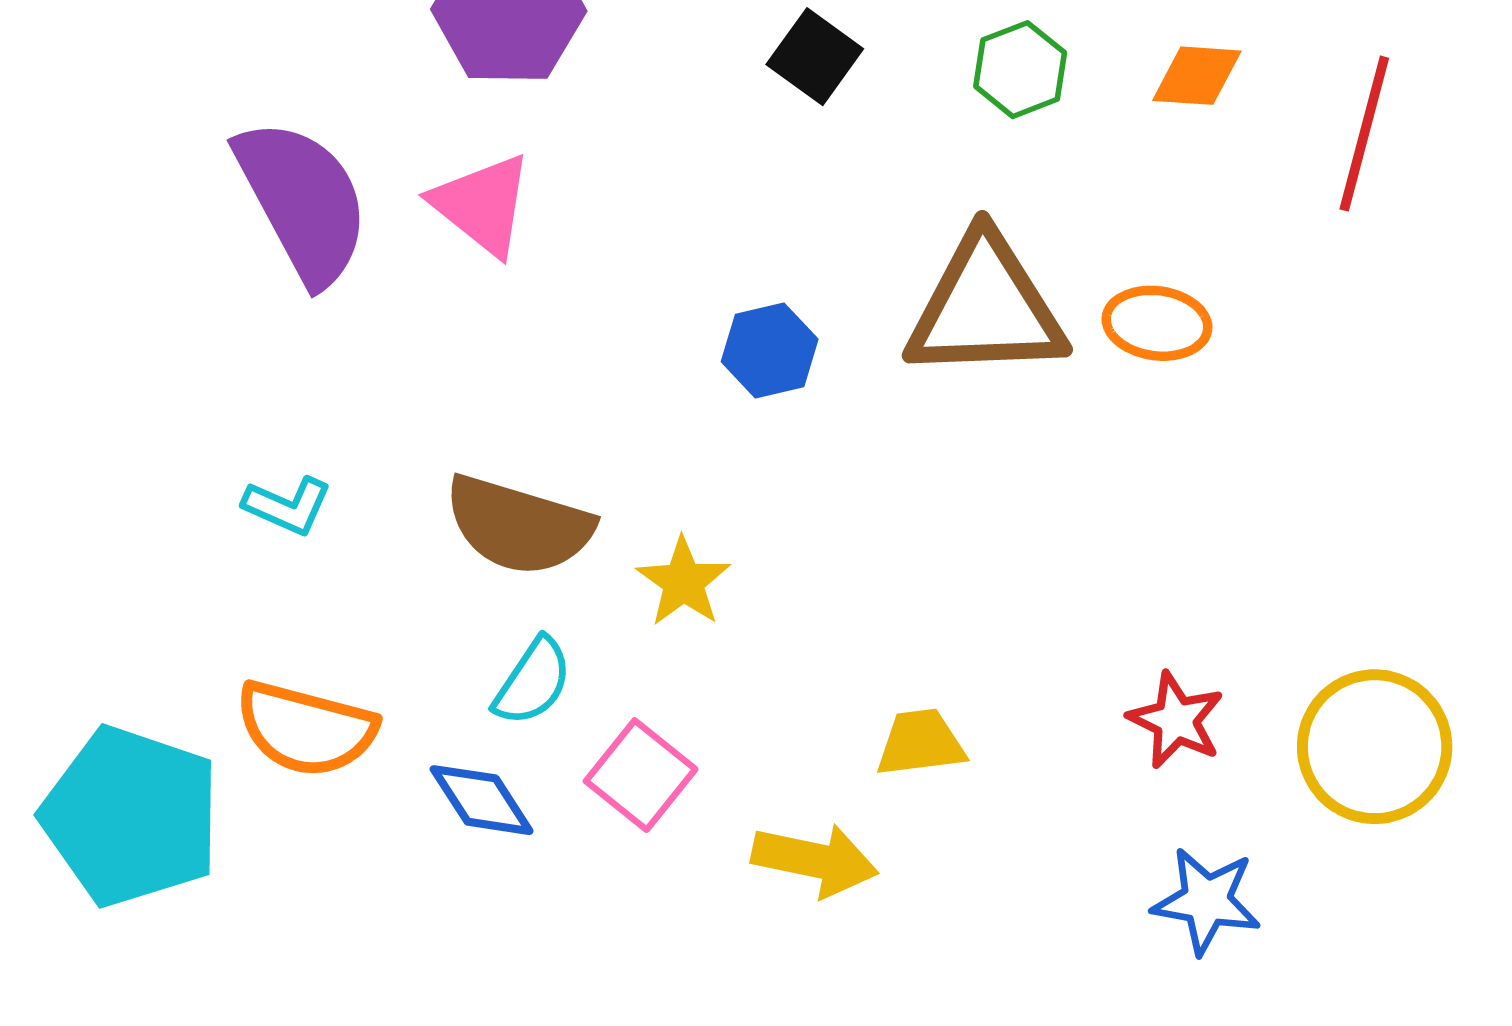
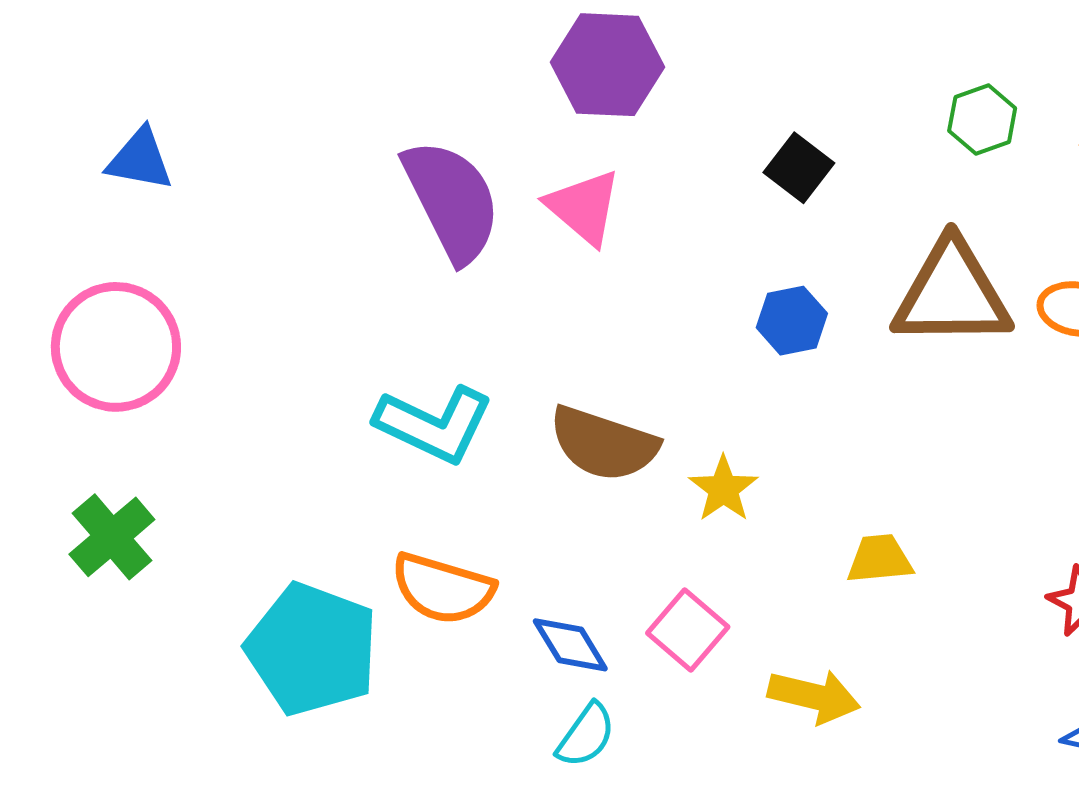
black square: (815, 57) -> (799, 168), moved
cyan L-shape: (288, 506) -> (434, 424), size x1.8
cyan semicircle: (533, 682) -> (586, 735), moved
yellow trapezoid: (921, 743) -> (880, 559), moved

